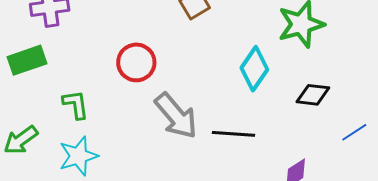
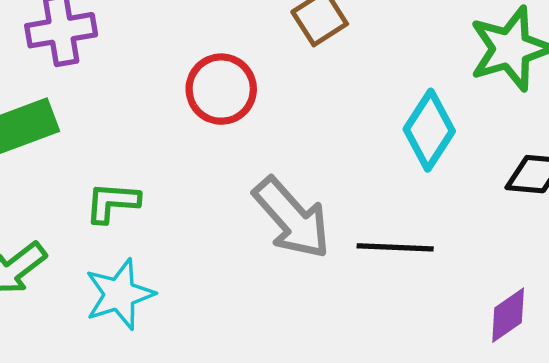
red circle: (136, 62) -> (221, 89), moved
green L-shape: (76, 104) -> (112, 202), turned -76

